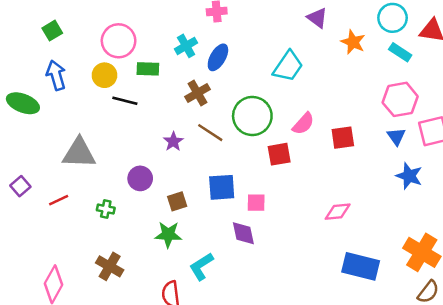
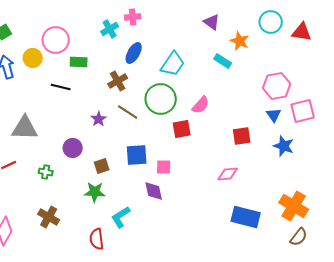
cyan cross: (186, 46) -> (110, 29), moved
cyan rectangle: (400, 52) -> (223, 61), moved
cyan trapezoid: (288, 66) -> (173, 64), moved
yellow circle: (104, 75) -> (33, 58), moved
red square: (343, 138) -> (242, 136), moved

